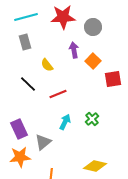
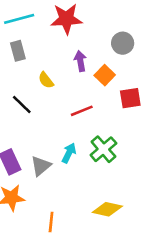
gray circle: (93, 27) -> (123, 43), moved
red line: (58, 94) -> (82, 111), moved
green cross: (92, 119) -> (103, 149), size x1.5
gray triangle: (43, 142) -> (41, 166), moved

